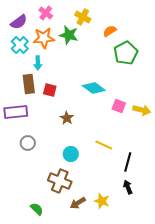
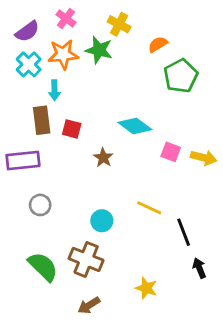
brown star: (67, 118) -> (103, 158), moved
black line: (128, 162) -> (184, 232), turned -36
black arrow: (128, 187) -> (199, 268), moved
brown arrow: (78, 203) -> (89, 305), moved
green semicircle: (37, 209) -> (43, 267), moved, size x1.6

